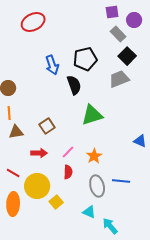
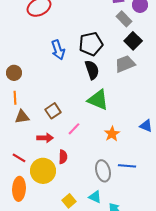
black semicircle: (74, 85) -> (92, 70), moved
green triangle: (92, 115) -> (98, 100), turned 40
pink line: (68, 152) -> (74, 129), moved
orange star: (94, 156) -> (112, 134), moved
red semicircle: (68, 172) -> (63, 157), moved
yellow square: (56, 202) -> (69, 201), moved

